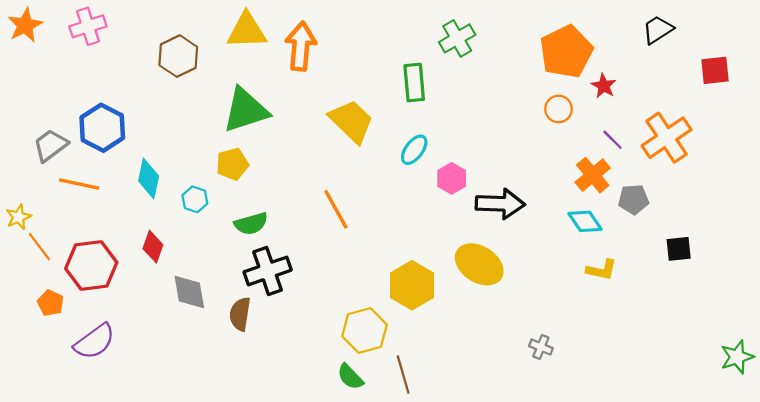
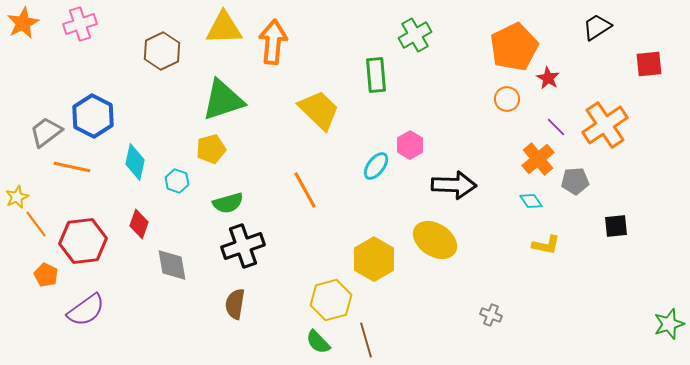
cyan ellipse: (414, 150) -> (376, 166), moved
pink hexagon: (452, 178) -> (410, 145), moved
cyan diamond: (585, 221) -> (531, 201), size x0.7
brown semicircle: (240, 314) -> (235, 304), moved

